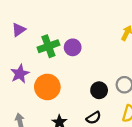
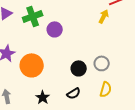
green cross: (48, 46) -> (33, 16), moved

